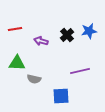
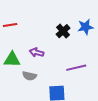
purple arrow: (41, 41) -> (37, 52), moved

